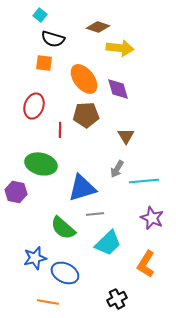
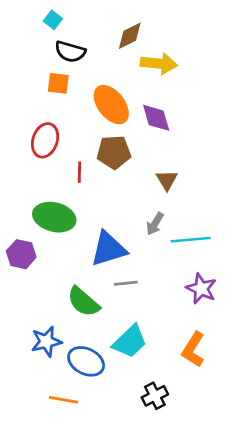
brown diamond: (98, 27) -> (130, 36), turned -45
cyan trapezoid: (108, 243) -> (130, 342), moved

